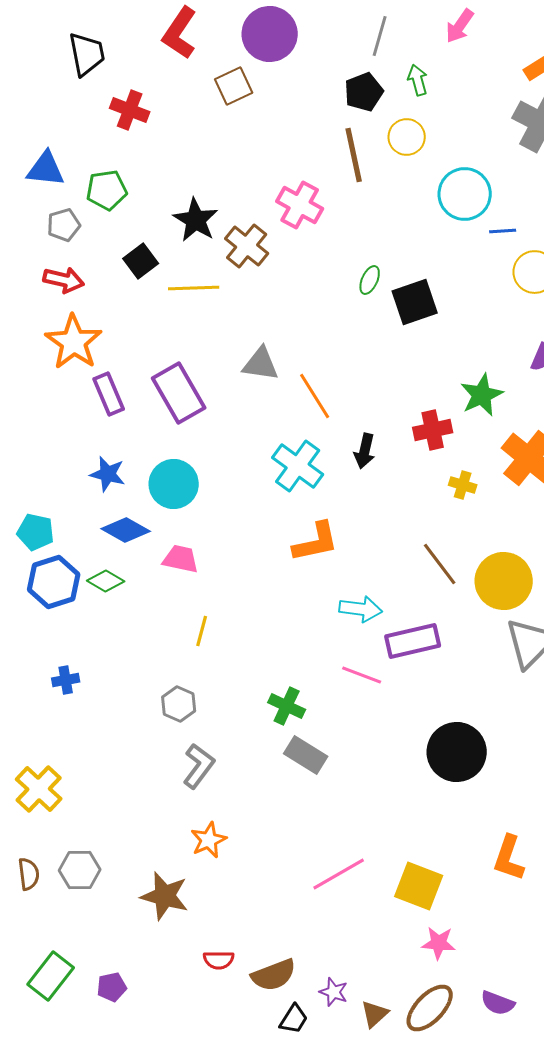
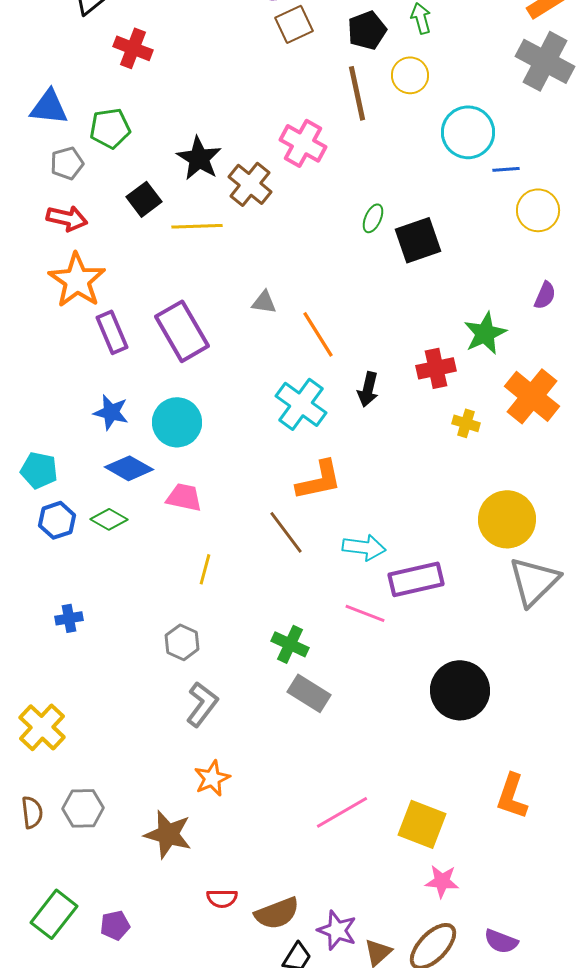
brown square: (234, 86) -> (294, 24), moved
gray triangle: (261, 364) -> (264, 302), size x0.7
brown line: (440, 564) -> (286, 532), moved
blue hexagon: (54, 582) -> (57, 520), size x0.7
purple star: (334, 992) -> (337, 930), size x1.4

